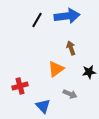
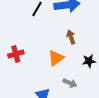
red cross: (20, 86) -> (16, 54), moved

